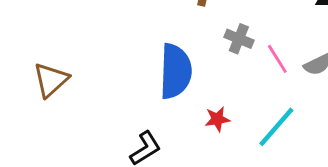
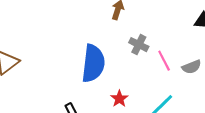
red star: (217, 119) -> (119, 99), turned -30

